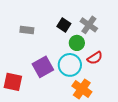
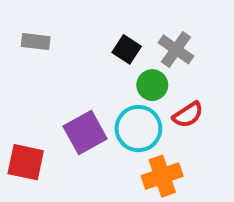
gray rectangle: (27, 30) -> (36, 42), moved
orange cross: (82, 89) -> (162, 176), turned 36

